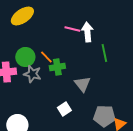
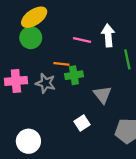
pink line: (72, 29) -> (82, 40), moved
green circle: (25, 57) -> (31, 38), moved
orange line: (46, 57) -> (61, 64), turned -40

